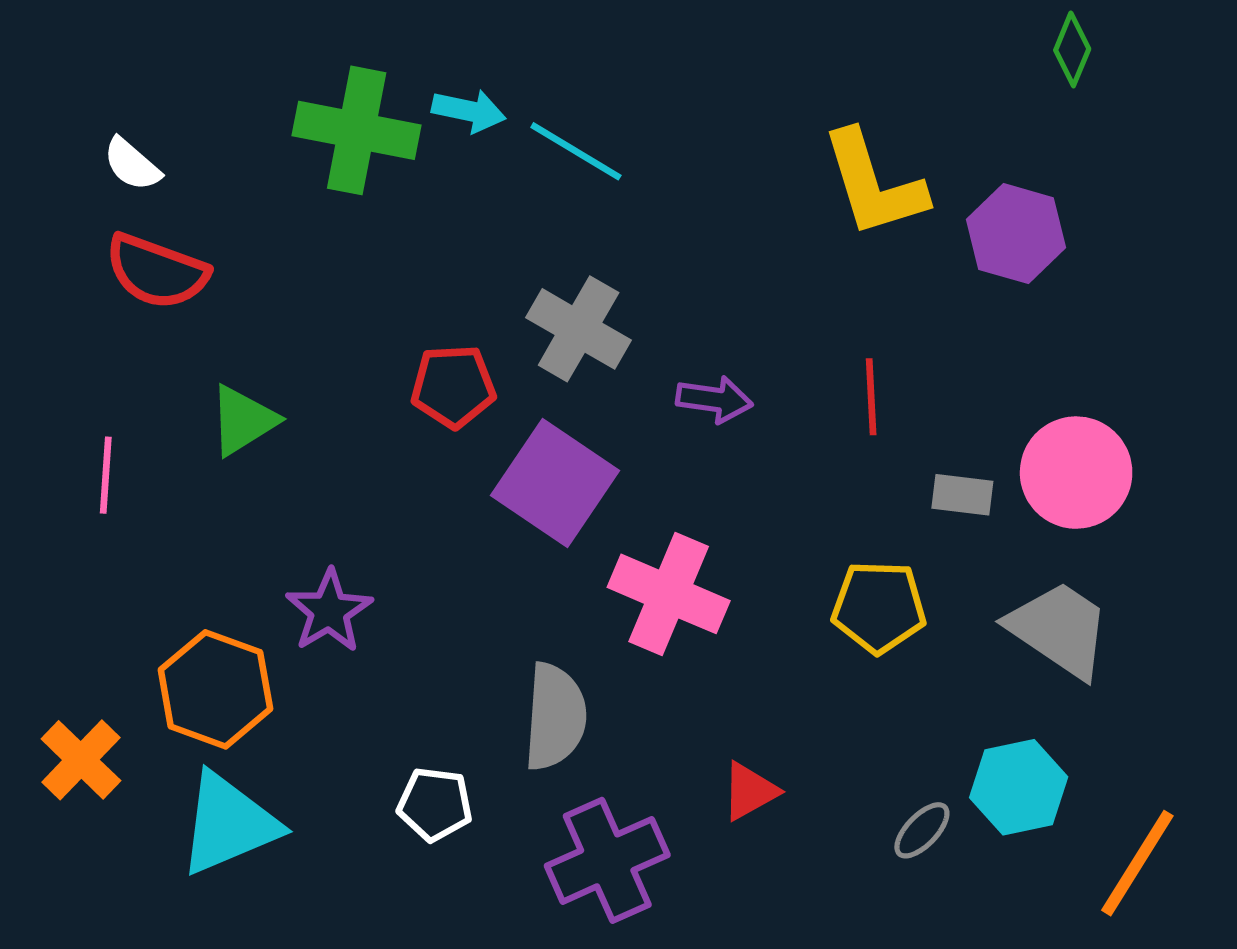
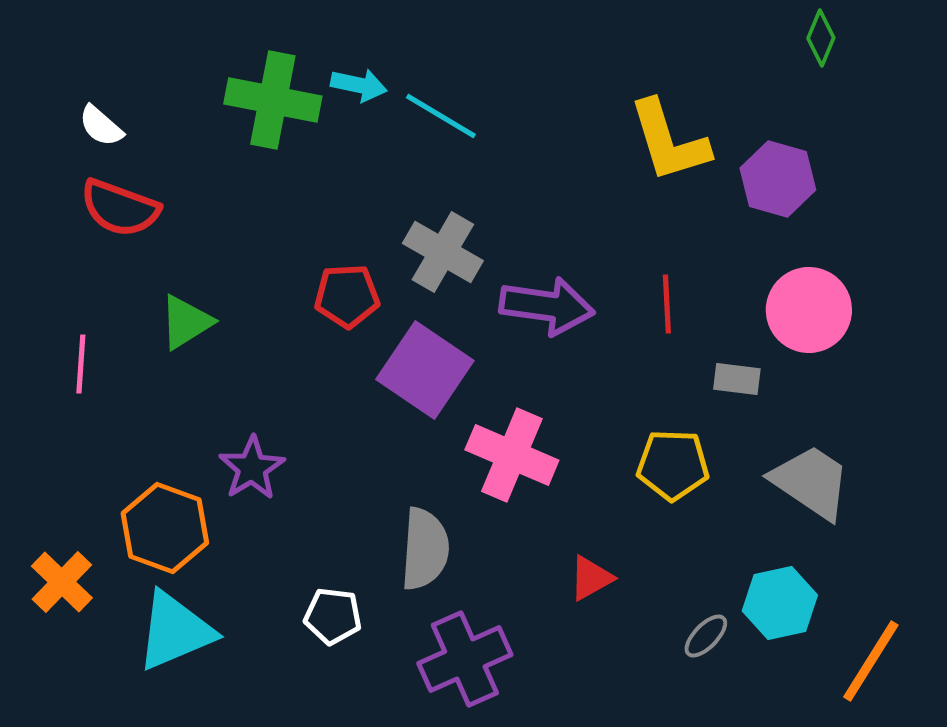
purple arrow: (714, 399) -> (547, 306), size x1.6
pink circle: (1076, 473) -> (809, 310), moved
red triangle: (750, 791) -> (591, 578), moved

